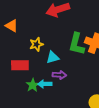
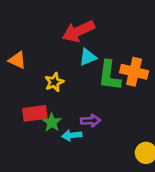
cyan triangle: (53, 57) -> (88, 57), moved
green star: (33, 85) -> (52, 122), moved

